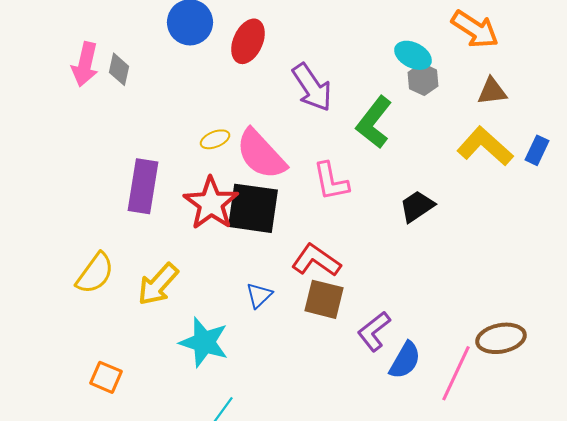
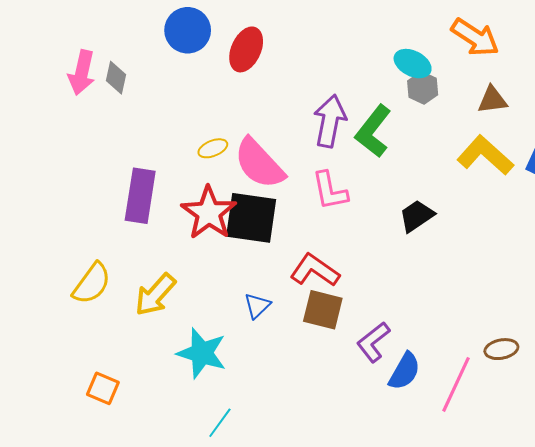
purple arrow: (312, 87) -> (330, 121), moved, turned -135
brown ellipse: (501, 338) -> (501, 349), size x0.7

